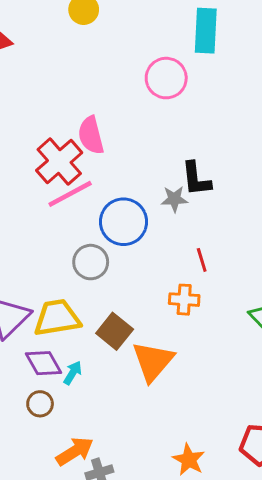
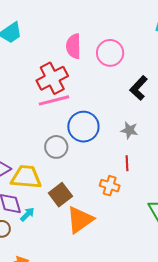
pink circle: (166, 78) -> (110, 53), moved
pink semicircle: (91, 135) -> (74, 46), moved
black L-shape: (196, 179) -> (139, 88), moved, turned 35
gray star: (174, 199) -> (129, 130), moved

